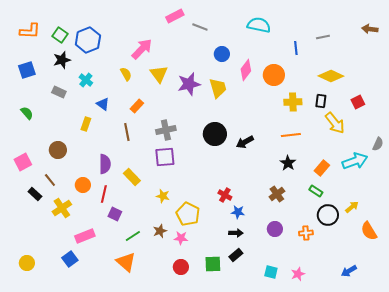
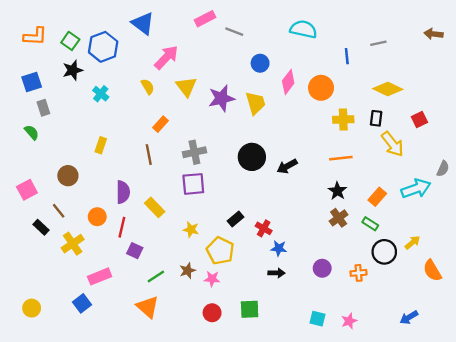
gray rectangle: (59, 92) -> (43, 108), moved, turned 48
blue triangle: (103, 104) -> (143, 23), moved, size x1.5
brown cross: (277, 194) -> (339, 218), moved
black rectangle: (236, 255) -> (235, 219), moved

